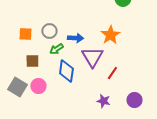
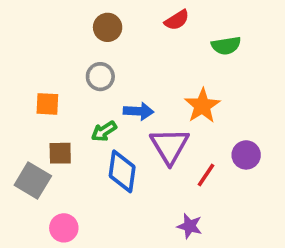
gray circle: (49, 31) -> (100, 77), moved
pink circle: (38, 86) -> (64, 228), moved
gray square: (17, 87) -> (33, 181), moved
purple circle: (134, 100) -> (246, 155), moved

